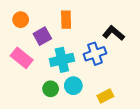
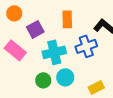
orange rectangle: (66, 20) -> (67, 19), moved

